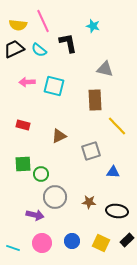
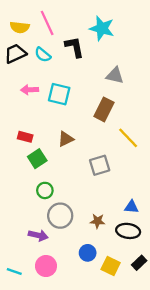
cyan star: (93, 26) -> (102, 28), size x1.6
brown rectangle: (95, 100) -> (104, 109), turned 30
brown triangle: (59, 136) -> (66, 139), moved
green square: (23, 164) -> (37, 159), moved, turned -30
blue triangle: (113, 172) -> (131, 207), moved
blue circle: (72, 241) -> (88, 253), moved

